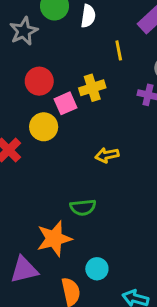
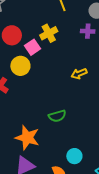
yellow arrow: (107, 155) -> (79, 74), moved
orange star: (54, 239) -> (27, 138), moved, turned -30

